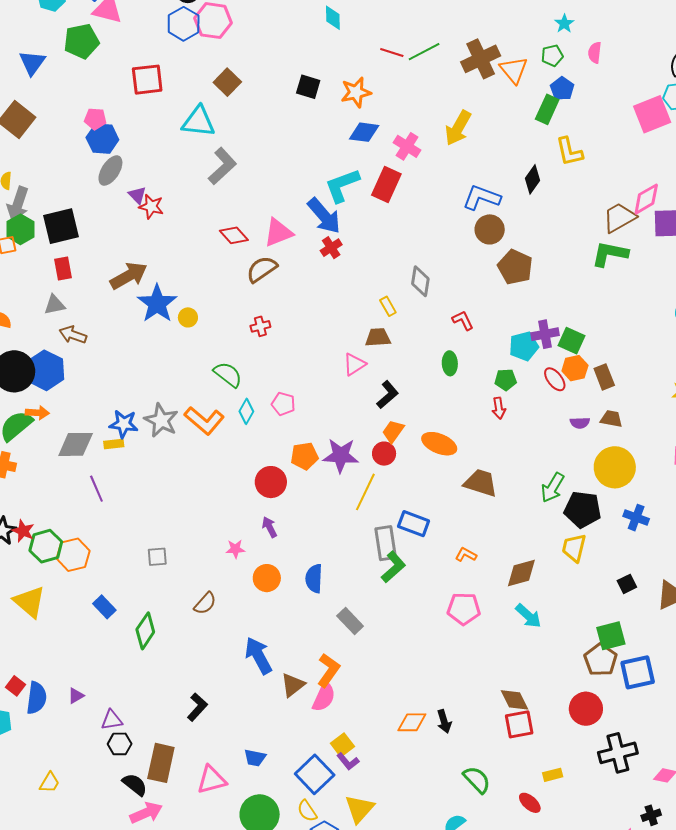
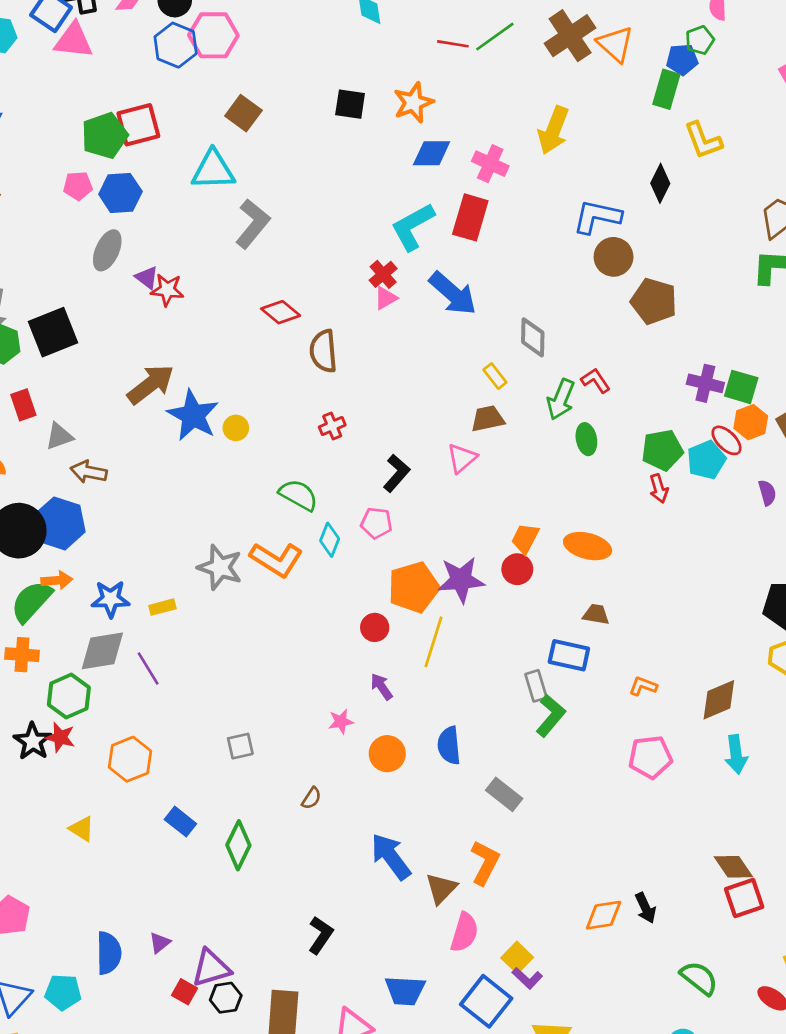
green pentagon: (81, 41) -> (105, 136), moved
green pentagon: (552, 56) -> (700, 40), moved
blue pentagon: (562, 89) -> (682, 59), turned -30
blue hexagon: (102, 139) -> (120, 193), moved
blue arrow: (324, 216) -> (453, 294), moved
pink triangle: (278, 233) -> (386, 298), moved, size x0.6
red cross: (331, 248) -> (383, 274), moved
red rectangle: (63, 269) -> (23, 405), moved
brown semicircle: (262, 269) -> (323, 351), turned -52
purple cross: (545, 334) -> (705, 383), turned 32
cyan pentagon: (524, 346) -> (706, 460), moved
green pentagon: (506, 380) -> (662, 450), size x1.4
black L-shape: (388, 395) -> (397, 473), moved
purple semicircle: (580, 423) -> (767, 493), turned -96
blue star: (124, 424) -> (111, 599), moved
gray diamond: (76, 444) -> (102, 651), moved
orange pentagon: (304, 456) -> (414, 587), size x1.4
red circle: (271, 482) -> (375, 627), size x0.7
brown trapezoid: (481, 483) -> (596, 614), moved, size x0.6
green arrow: (553, 488) -> (561, 399), moved
yellow line: (365, 492) -> (434, 642), moved
gray rectangle: (386, 543) -> (536, 686), size x0.7
green hexagon: (46, 546) -> (69, 696), moved
yellow triangle: (29, 602) -> (82, 829), size x0.6
brown semicircle: (205, 603) -> (311, 798), size x0.7
cyan arrow: (528, 616) -> (736, 754), turned 48
red square: (16, 686) -> (185, 992), moved
pink semicircle: (324, 697) -> (464, 932), moved
purple triangle: (112, 720) -> (211, 968), size x1.4
blue trapezoid: (255, 758) -> (405, 991), size x1.4

